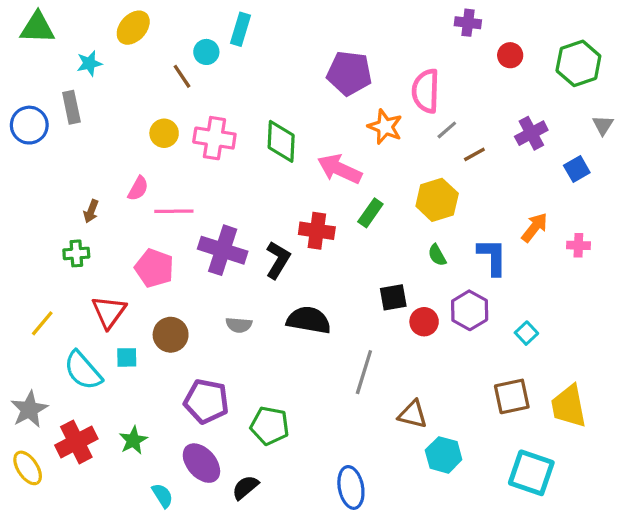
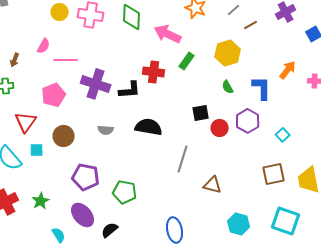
black L-shape: (278, 260) -> (130, 90), turned 55
pink pentagon: (154, 268) -> (54, 95), turned 30
cyan hexagon: (444, 455) -> (239, 224), moved

